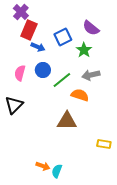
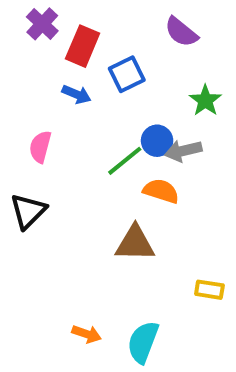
purple semicircle: (91, 28) -> (181, 32), moved
red rectangle: (29, 30) -> (83, 46), moved
green star: (84, 50) -> (205, 100), moved
blue circle: (43, 70) -> (157, 141), moved
cyan semicircle: (57, 171) -> (143, 342), moved, size x1.5

